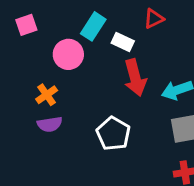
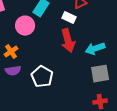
white rectangle: (123, 42) -> (69, 18), moved
white pentagon: (113, 134) -> (42, 77), moved

